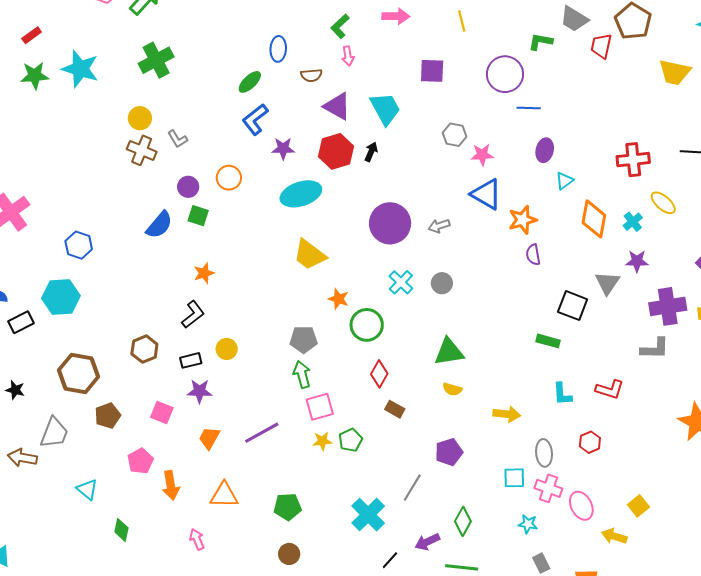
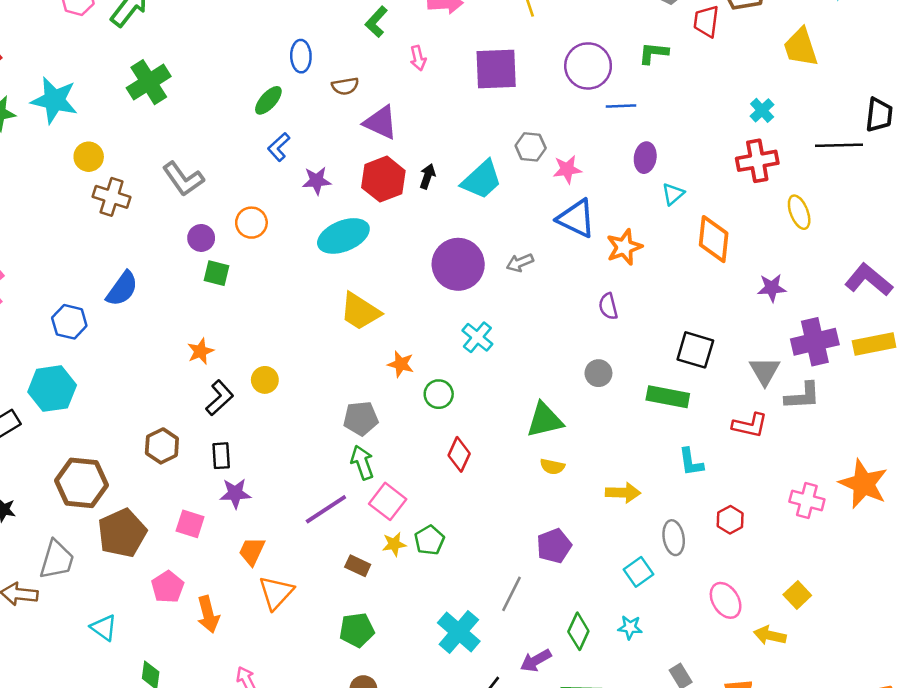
green L-shape: (540, 42) -> (653, 53), moved
pink arrow: (348, 56) -> (418, 58), moved
purple square: (432, 71) -> (496, 69), size x1.4
yellow trapezoid: (675, 72) -> (801, 47), turned 64
cyan trapezoid: (385, 109) -> (482, 180), moved, turned 81
yellow circle: (140, 118) -> (89, 157), moved
blue L-shape: (255, 119) -> (279, 147), size x0.7
gray L-shape: (178, 139) -> (183, 179), size x1.6
brown cross: (142, 150) -> (112, 197), moved
yellow ellipse: (663, 203) -> (799, 212), turned 32
cyan cross: (633, 222) -> (762, 110), moved
blue semicircle: (159, 225) -> (122, 289), moved
purple semicircle: (533, 255) -> (608, 306), moved
orange star: (204, 273) -> (200, 351), moved
gray circle: (442, 283) -> (598, 373), moved
gray triangle: (607, 283) -> (765, 371), moved
green circle: (367, 325) -> (439, 394), size x0.7
green rectangle: (548, 341) -> (668, 397), size x1.4
yellow circle: (227, 349) -> (265, 380), moved
black rectangle: (191, 360) -> (221, 456), turned -75
red L-shape: (610, 389) -> (750, 425), moved
pink square: (320, 407) -> (388, 501), turned -32
brown rectangle: (395, 409) -> (358, 566), moved
brown pentagon: (108, 416) -> (122, 533), size x1.5
purple line: (262, 433) -> (326, 509), moved
cyan square: (514, 478) -> (639, 572), turned -30
pink cross: (548, 488) -> (807, 500), moved
orange triangle: (224, 495) -> (276, 593), moved, turned -44
cyan star: (528, 524) -> (630, 627), moved

